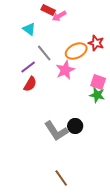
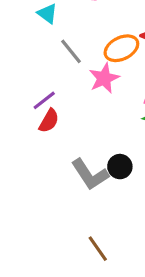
purple line: (28, 67) -> (44, 100), moved
red semicircle: (30, 84) -> (49, 121), moved

